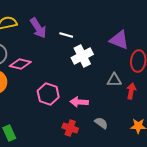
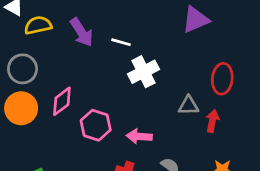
purple triangle: (119, 40) -> (196, 20), moved, turned -45
pink diamond: (20, 64) -> (62, 101), moved, turned -50

